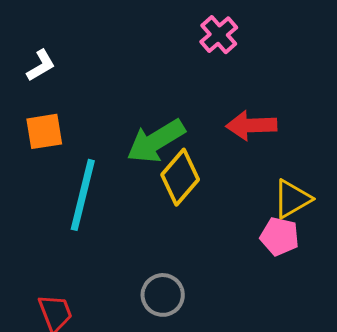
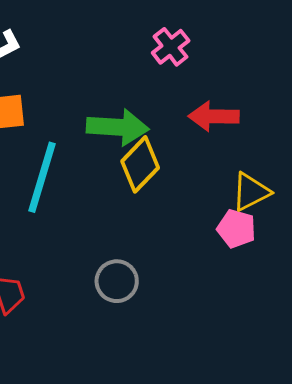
pink cross: (219, 35) -> (171, 47), moved
green arrow: (156, 141) -> (118, 127), turned -148

